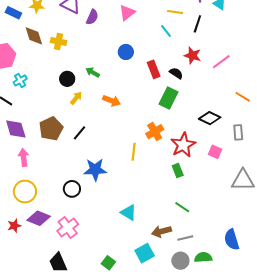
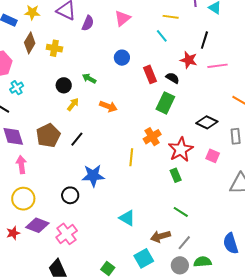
black line: (197, 24) -> (204, 40), moved
brown diamond: (34, 36) -> (30, 43), turned 50
pink line: (221, 62) -> (217, 66), turned 30
gray line: (185, 238) -> (184, 243), turned -35

